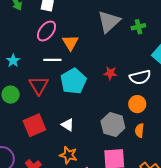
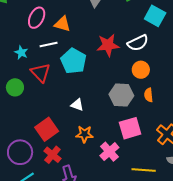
orange triangle: (70, 43) -> (62, 24), turned -30
cyan star: (13, 61) -> (21, 53), moved
red star: (110, 73) -> (108, 45), size x1.6
red square: (34, 125) -> (47, 129), moved

